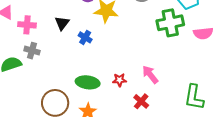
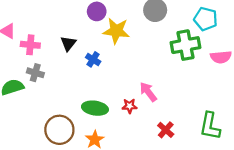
pink arrow: (150, 75) -> (148, 92), moved
red cross: (141, 101) -> (166, 130), moved

